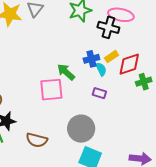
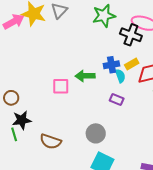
green arrow: (66, 72) -> (85, 76), turned -48
pink square: (51, 90) -> (61, 86), moved, size x0.7
gray circle: (81, 129) -> (96, 133), size x0.7

